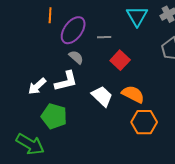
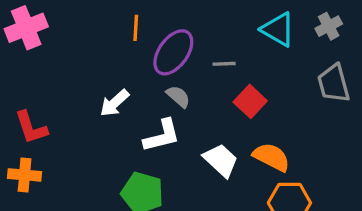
cyan triangle: (137, 16) -> (278, 29), turned -30
white arrow: (37, 86) -> (114, 103), moved

